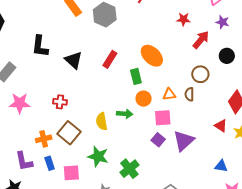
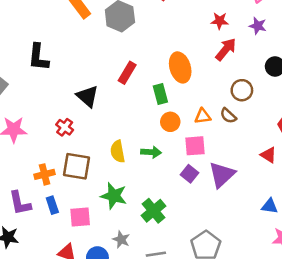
purple star: (222, 22) -> (258, 26), moved
red arrow: (201, 40) -> (226, 49), moved
orange ellipse: (152, 56) -> (180, 67), turned 30
black triangle: (74, 60) -> (88, 96), moved
brown semicircle: (189, 94) -> (228, 116), turned -48
red cross: (60, 102) -> (65, 127), turned 32
green arrow: (125, 114) -> (151, 152), moved
brown square: (69, 133) -> (76, 166), turned -30

